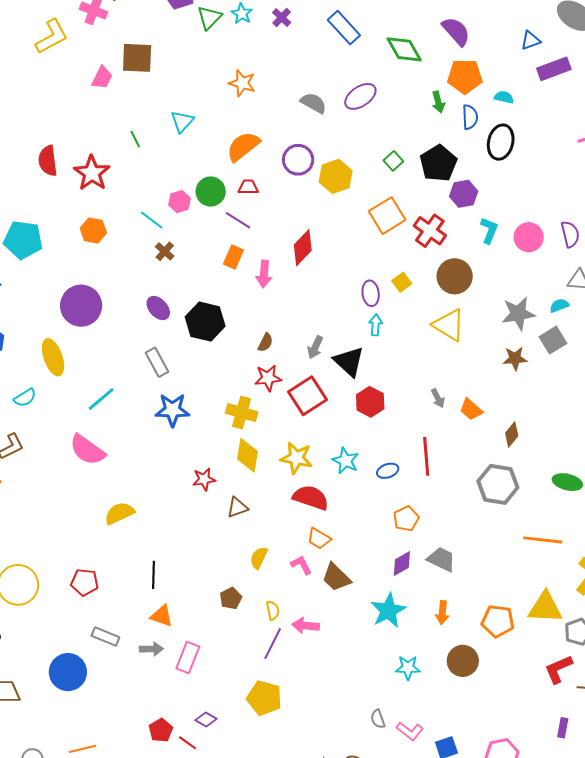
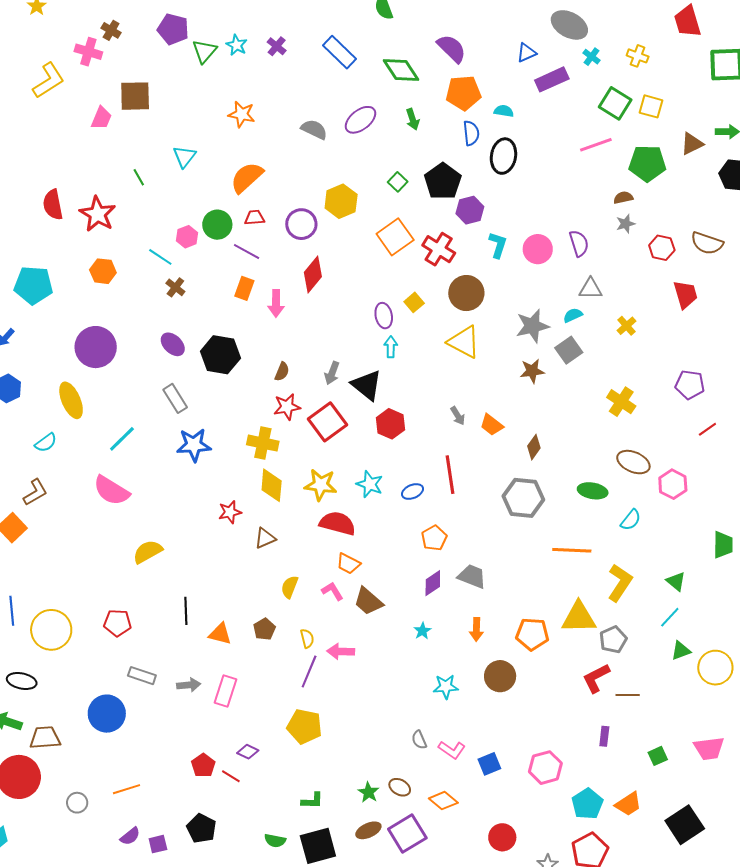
green arrow: (438, 102) -> (413, 119), moved
purple circle: (298, 160) -> (301, 224), moved
cyan star: (388, 610) -> (422, 631), size x0.5
orange triangle: (162, 616) -> (220, 634), moved

